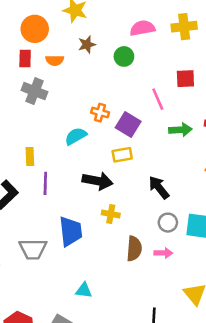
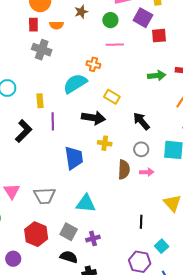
pink line: (158, 99) -> (115, 45), moved, turned -66
purple square: (128, 125) -> (143, 18), moved
cyan semicircle: (76, 136) -> (75, 84), size x1.4
yellow rectangle: (122, 155) -> (112, 97), turned 42
gray circle: (168, 223) -> (141, 149), moved
gray trapezoid: (33, 249) -> (44, 196), moved
cyan triangle: (84, 290) -> (86, 203), size x1.5

